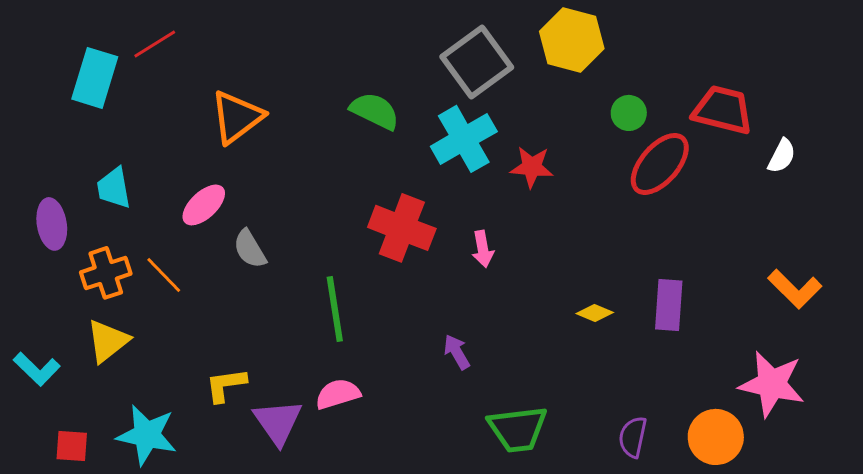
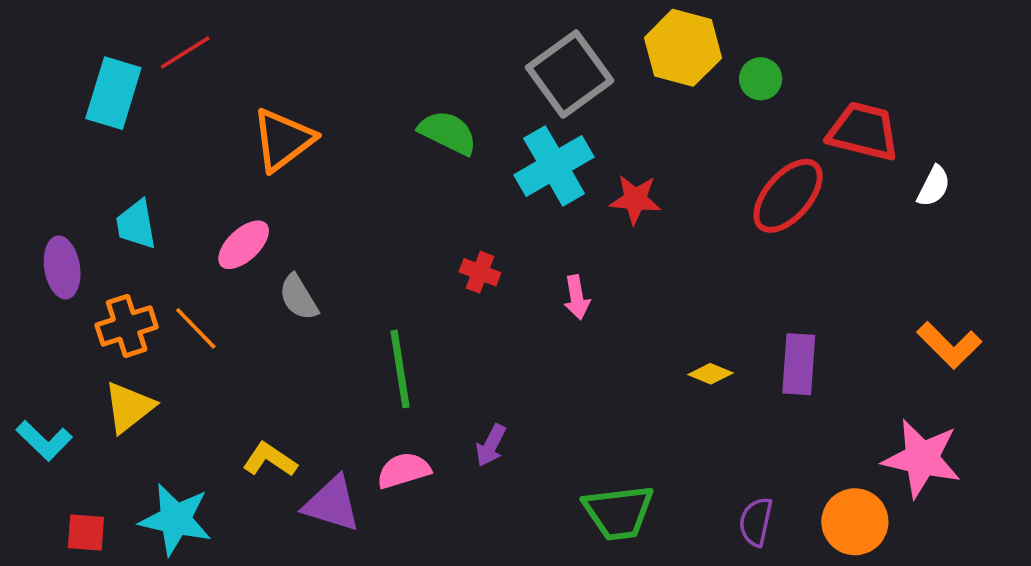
green circle: (629, 113) -> (761, 79), moved
red cross: (402, 228) -> (480, 272), size x0.5
purple arrow: (457, 352) -> (491, 445), moved, turned -123
yellow L-shape: (226, 385) -> (270, 460), turned 42
purple triangle: (278, 422) -> (332, 504), turned -38

